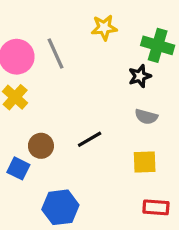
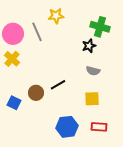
yellow star: (104, 28) -> (56, 16), moved
brown circle: (41, 146) -> (36, 93), moved
blue hexagon: (60, 207) -> (67, 127), moved

